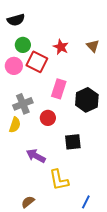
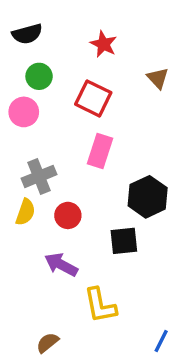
red star: (61, 47) -> (103, 44), moved
red square: (37, 62) -> (93, 98), moved
black hexagon: (87, 100) -> (148, 197), moved
red circle: (48, 118) -> (68, 215), moved
blue line: (86, 202) -> (161, 341), moved

